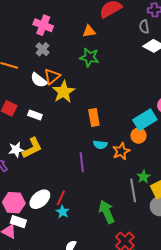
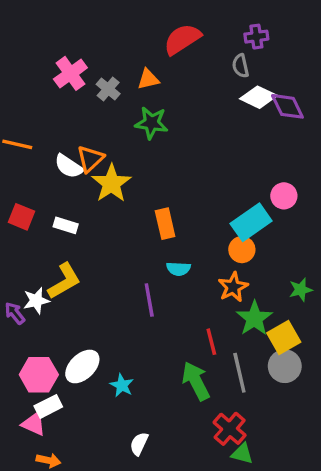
pink cross: (43, 25) -> (70, 73), turned 36
gray cross: (43, 49) -> (108, 89), moved
white star: (16, 150) -> (36, 301), moved
orange star: (121, 151) -> (233, 287), moved
green star: (143, 177) -> (254, 318), size x1.5
gray line: (133, 190) -> (239, 373), moved
red line: (61, 198) -> (211, 342), moved, turned -35
white rectangle: (18, 222) -> (48, 406), turned -42

